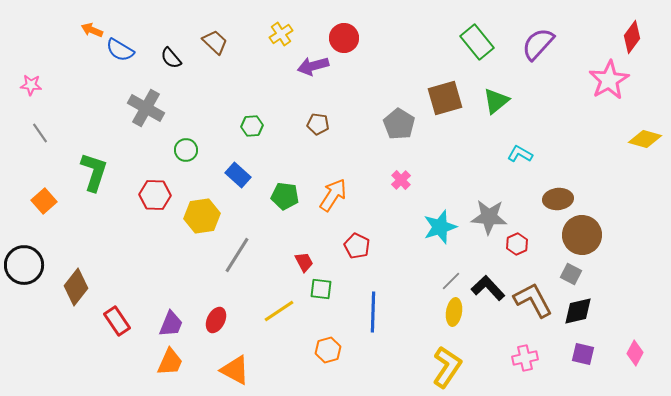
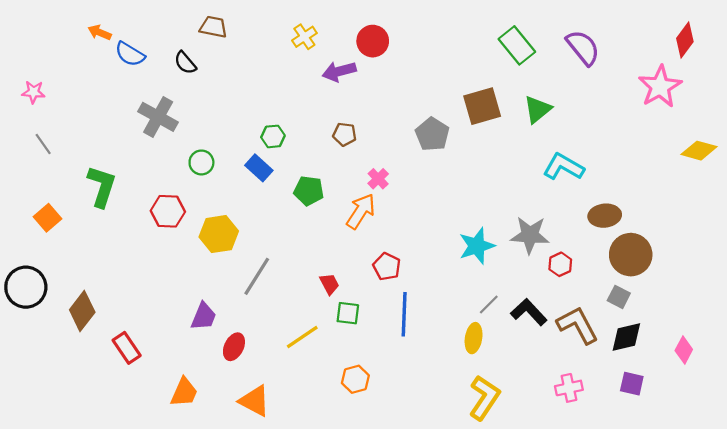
brown trapezoid: (215, 42) -> (213, 27), moved, turned -32
purple semicircle: (538, 44) -> (583, 48), turned 99
cyan L-shape: (520, 154) -> (563, 167), size x1.5
blue rectangle: (238, 175) -> (259, 168), moved
pink cross: (401, 180) -> (378, 179), moved
green pentagon: (285, 196) -> (309, 191), moved
blue line: (373, 312) -> (404, 314), moved
yellow ellipse: (454, 312) -> (474, 338), moved
purple trapezoid: (171, 324) -> (204, 316), moved
pink diamond: (635, 353) -> (684, 350), moved

